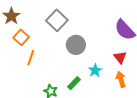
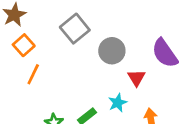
gray circle: (76, 45) -> (112, 51), moved
red triangle: (120, 57) -> (136, 78), moved

